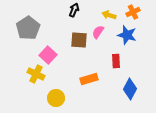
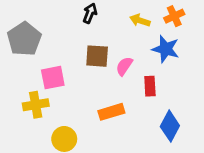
pink semicircle: (98, 32) -> (124, 66), moved
pink square: (48, 55) -> (53, 78), turned 36
yellow cross: (36, 74) -> (36, 105), turned -36

